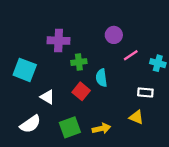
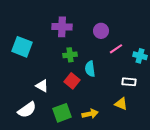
purple cross: (59, 41) -> (62, 27), moved
cyan square: (25, 70) -> (22, 47), moved

